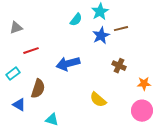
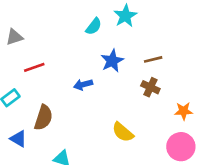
brown line: (121, 29) -> (153, 59), moved
blue star: (101, 36) -> (112, 61), moved
blue arrow: (68, 64) -> (83, 85), size x0.6

